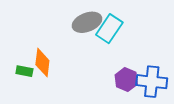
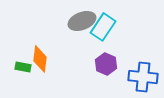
purple hexagon: (126, 80) -> (106, 64), moved

